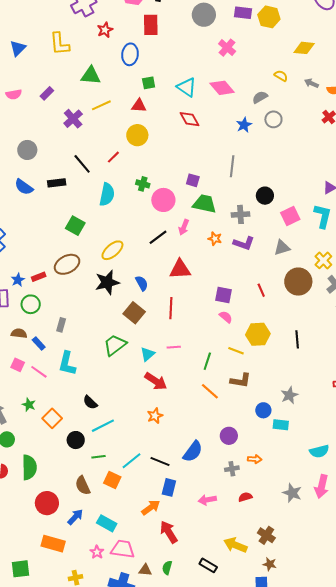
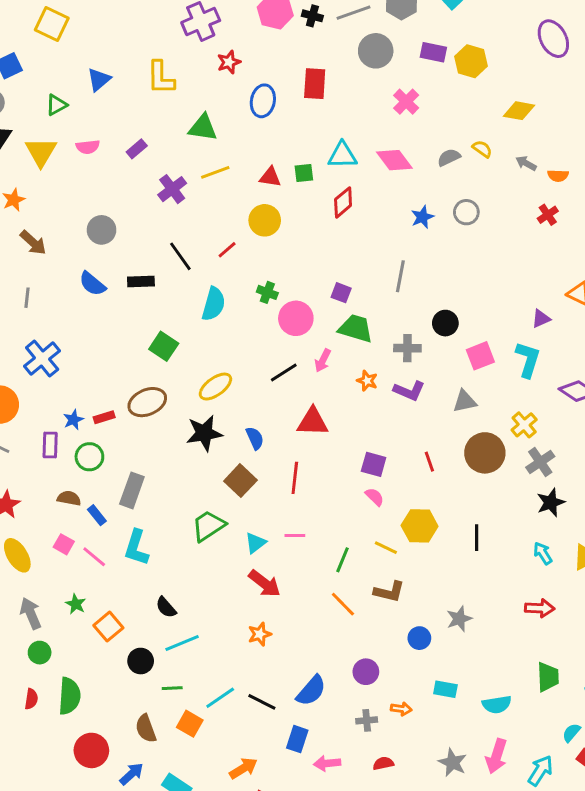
red rectangle: (151, 25) -> (315, 84), moved
green square: (149, 83) -> (304, 173), moved
cyan triangle: (187, 87) -> (342, 155), turned -40
gray semicircle: (260, 97) -> (449, 157), moved
red diamond: (189, 119) -> (343, 202), turned 75
gray rectangle: (61, 325) -> (132, 490), size x1.6
cyan rectangle: (281, 425) -> (445, 689), moved
blue rectangle: (169, 487) -> (297, 739), moved

